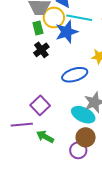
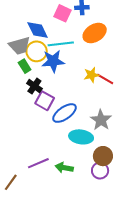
blue star: (67, 32) -> (53, 61), turned 30
blue ellipse: (75, 75) -> (65, 113), moved
purple square: (40, 105) -> (45, 101), moved
cyan ellipse: (83, 115) -> (81, 137), moved

